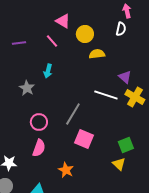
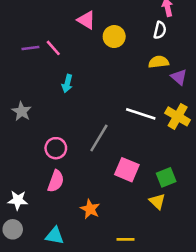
pink line: (52, 41) -> (53, 48), moved
yellow semicircle: (97, 54) -> (159, 62), moved
purple triangle: (125, 77) -> (179, 77), moved
gray star: (27, 88) -> (22, 111), moved
pink square: (84, 139) -> (127, 170), moved

